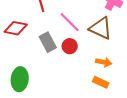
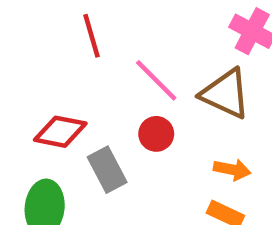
red diamond: (16, 28) -> (60, 132), moved
gray rectangle: (48, 42) -> (107, 170), moved

